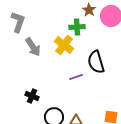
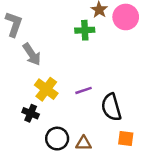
yellow cross: (64, 45) -> (46, 89), moved
black semicircle: (96, 62) -> (111, 107), moved

